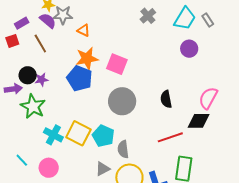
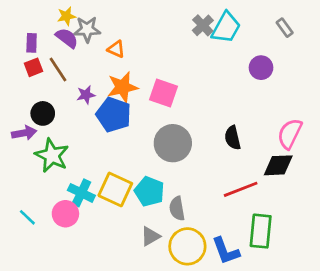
cyan trapezoid: (185, 19) -> (226, 28), moved
purple rectangle: (22, 23) -> (32, 43), turned -56
red square: (12, 41) -> (34, 67), moved
purple star: (42, 80) -> (86, 95), moved
cyan line: (22, 160) -> (27, 217), moved
pink circle: (49, 168) -> (65, 214), moved

